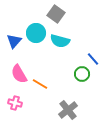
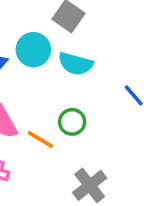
green circle: (82, 74) -> (72, 122), moved

